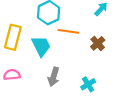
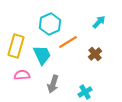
orange line: (68, 31) -> (68, 42), turned -42
pink semicircle: (12, 75) -> (22, 75), moved

